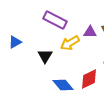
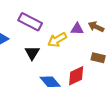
purple rectangle: (55, 20) -> (30, 22), moved

